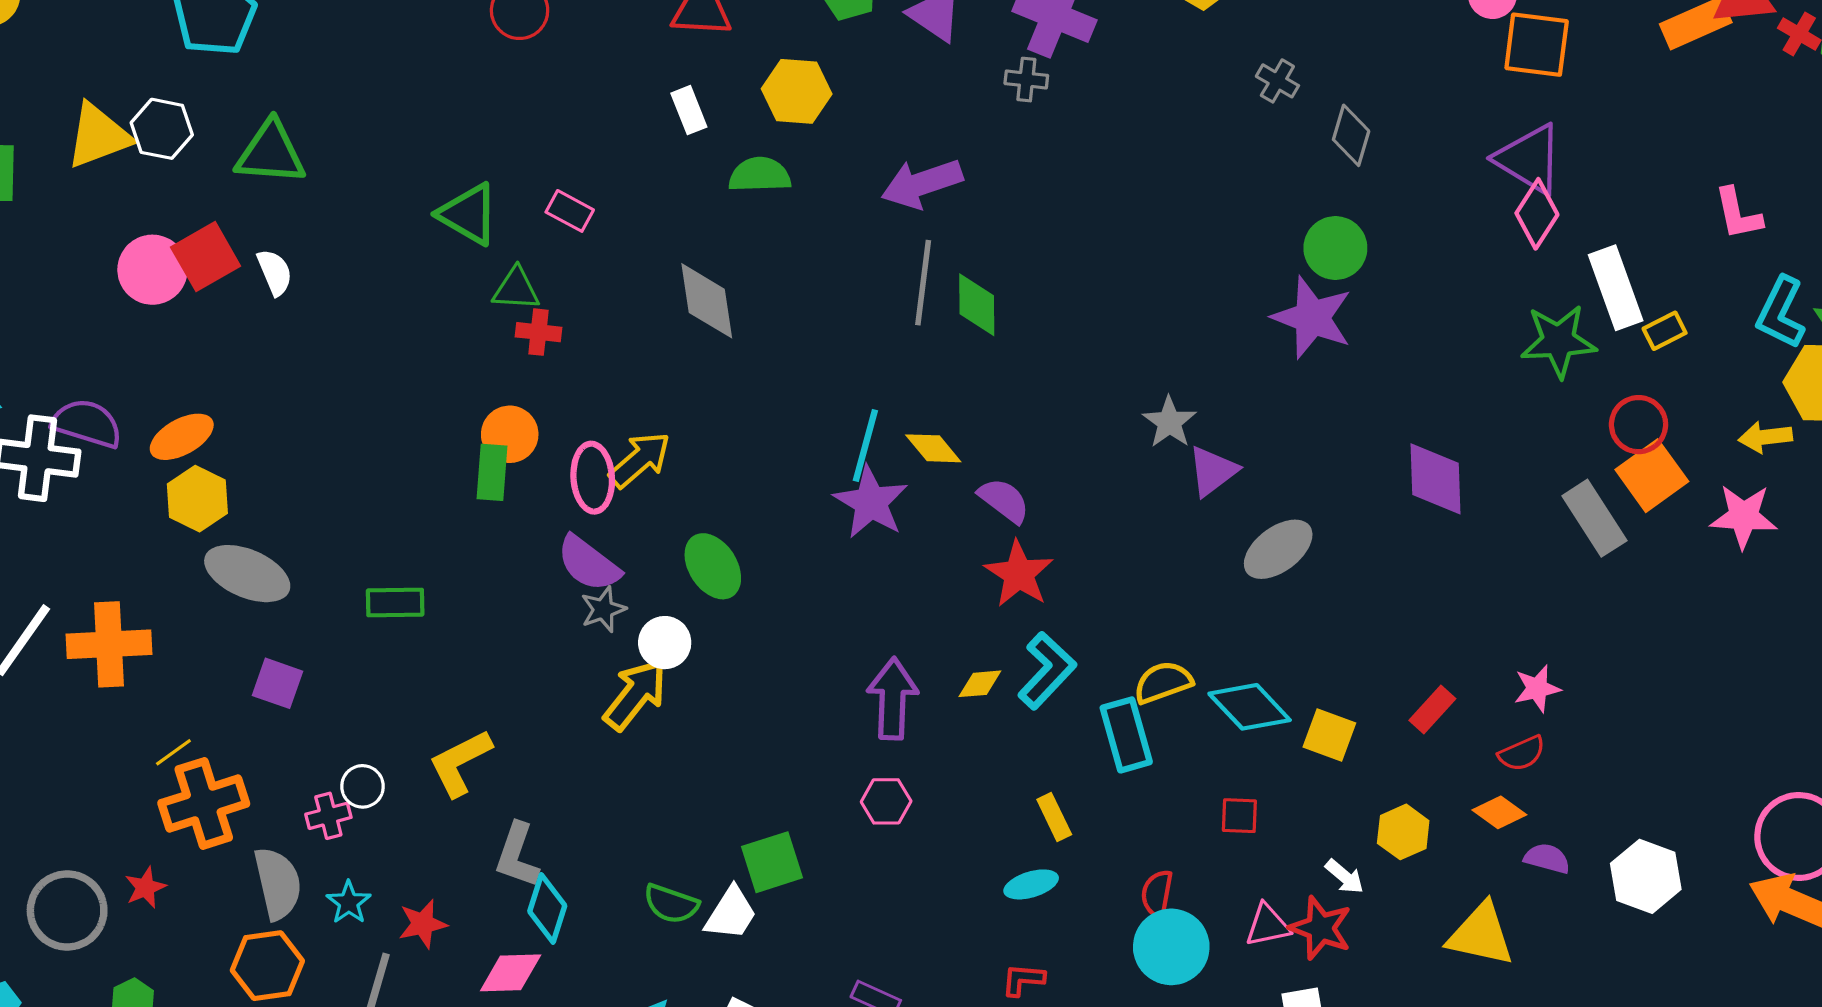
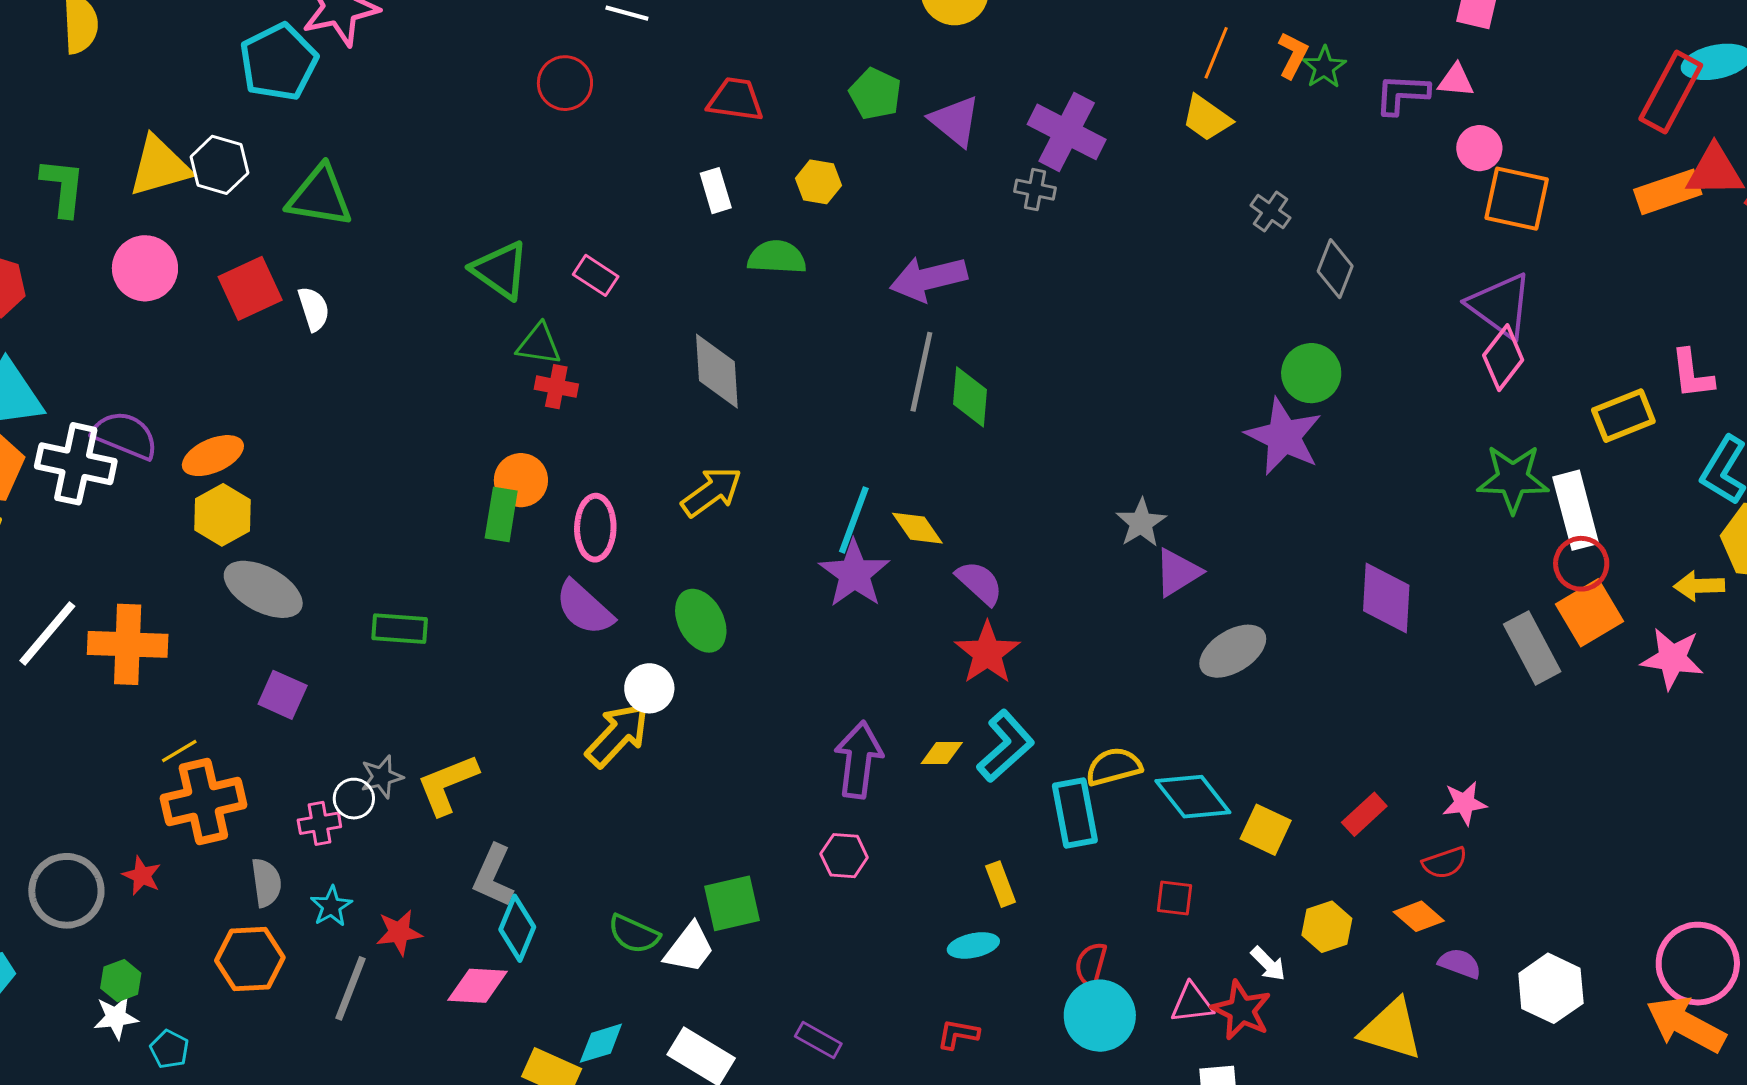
yellow hexagon: (797, 91) -> (818, 182), size x0.7
pink circle: (152, 270) -> (145, 268), moved
white rectangle: (1616, 288) -> (1576, 510), moved
yellow rectangle: (1665, 331) -> (1623, 416), moved, size x1.5
yellow arrow: (640, 460) -> (712, 492), moved
gray star: (603, 609) -> (382, 777), moved
gray semicircle: (278, 883) -> (266, 883), size x0.7
red star: (145, 888) -> (142, 876), turned -30

